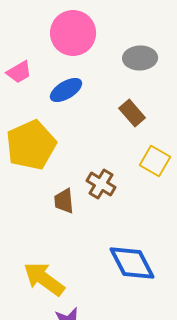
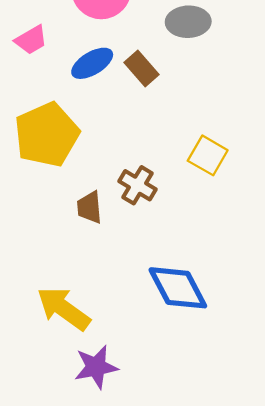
brown rectangle: (132, 113) -> (141, 68), moved

